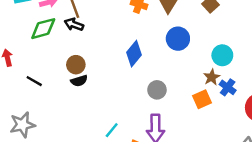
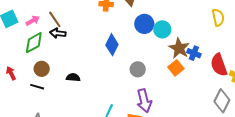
cyan circle: (222, 55) -> (162, 29), moved
brown circle: (76, 65) -> (42, 69), moved
brown star: (212, 77) -> (179, 48), size x1.5
black semicircle: (79, 81) -> (73, 77), turned -144

